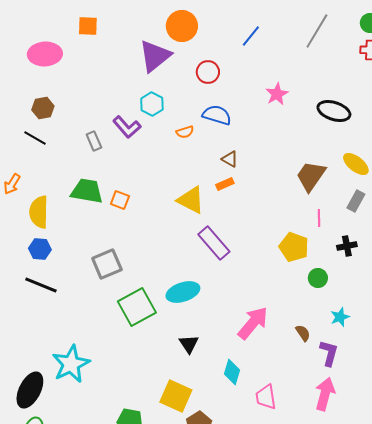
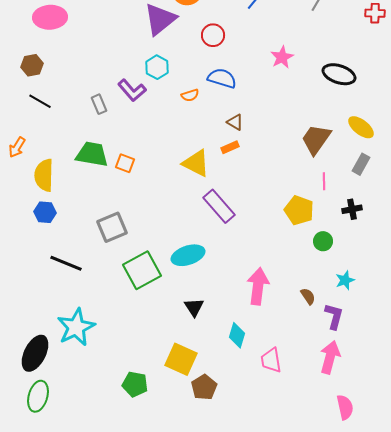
brown hexagon: (43, 108) -> (32, 65), moved
black line: (41, 285) -> (66, 263), moved
pink arrow: (253, 323) -> (258, 286), turned -33

